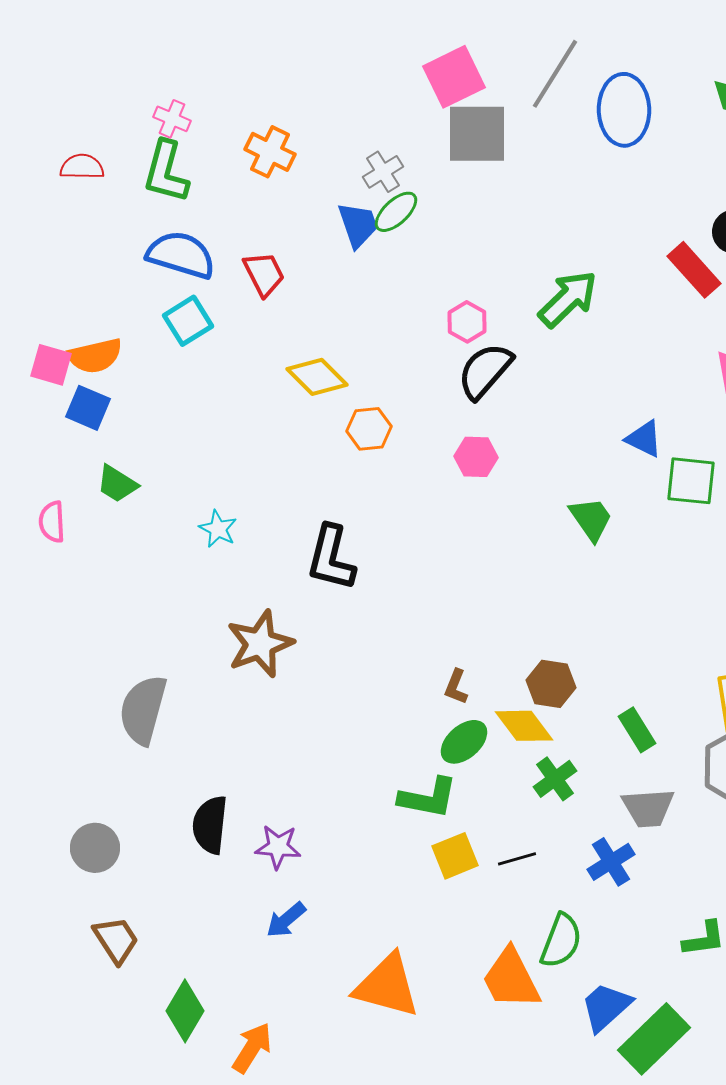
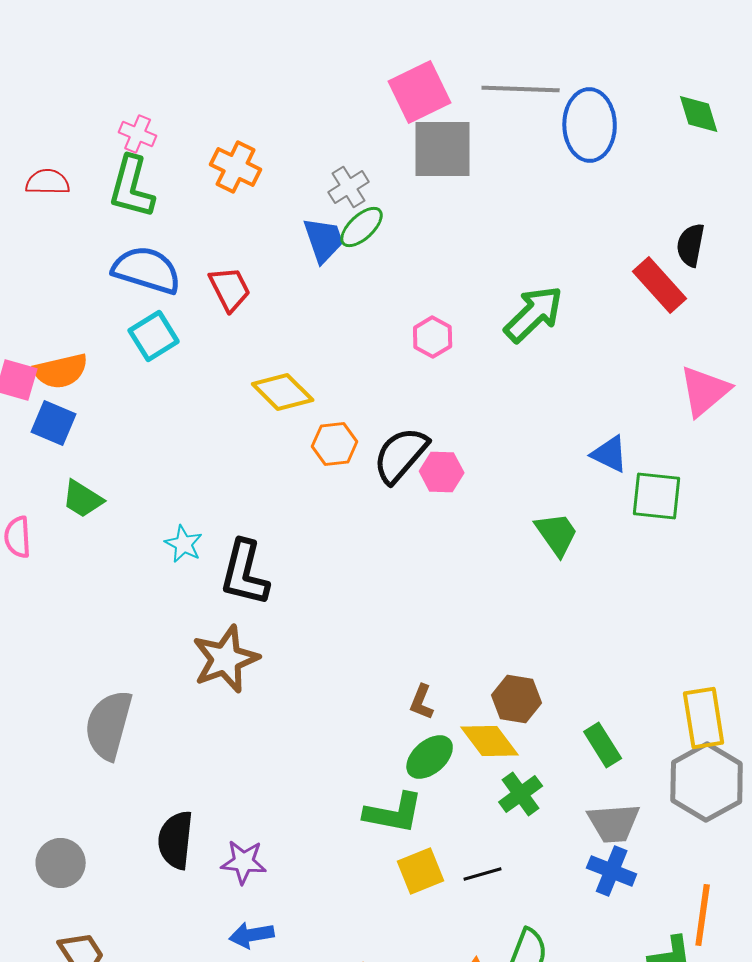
gray line: (555, 74) -> (521, 89), turned 60
black semicircle: (485, 371) -> (401, 455), moved
black L-shape: (331, 558) -> (245, 573), moved
blue cross: (611, 862) -> (612, 871), moved, turned -36
blue arrow: (286, 920) -> (252, 935), turned 30

